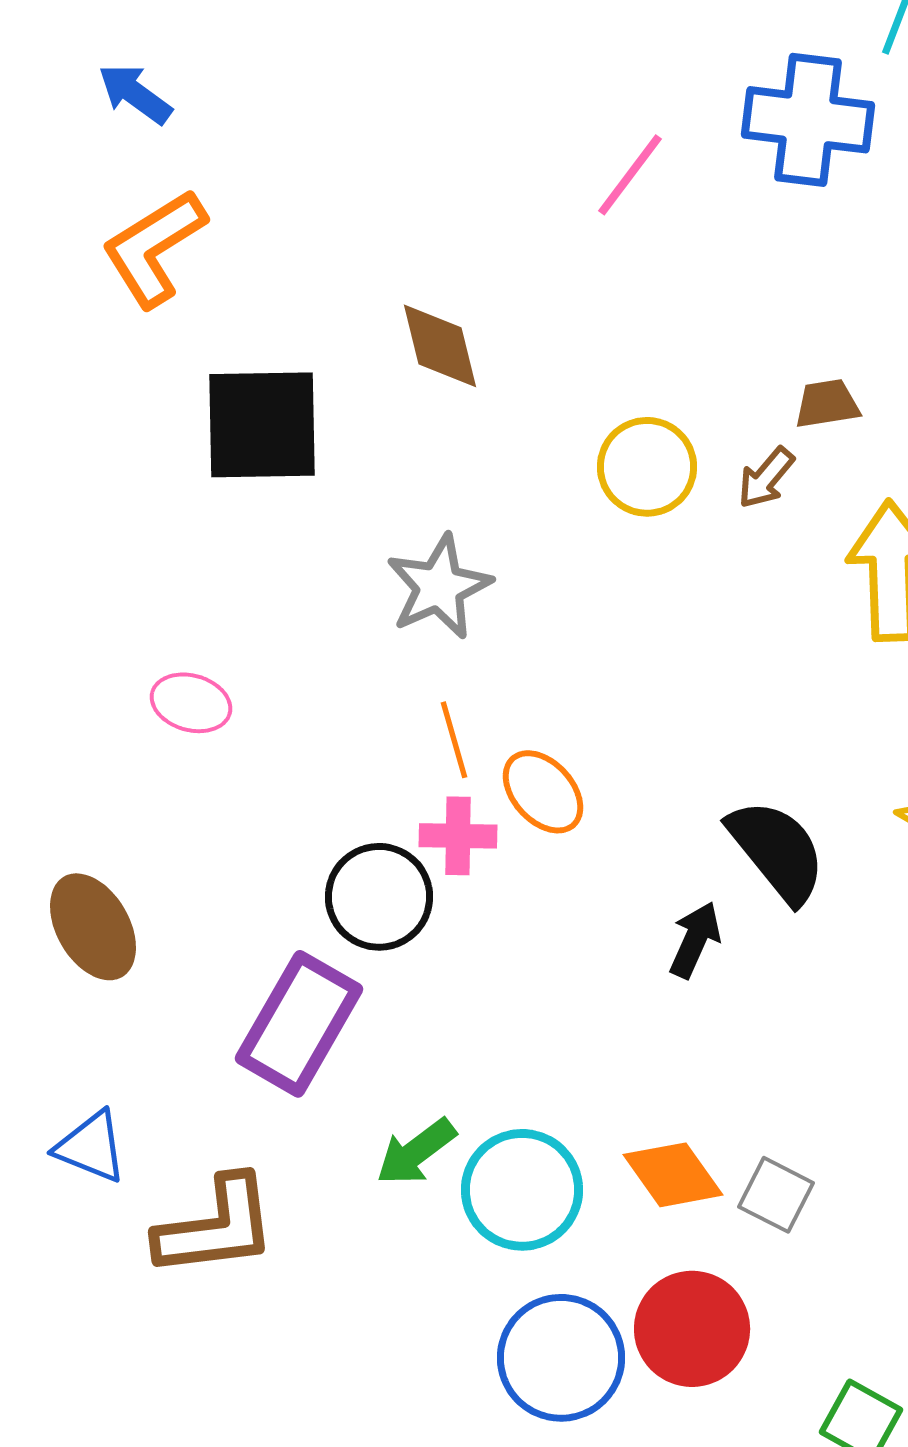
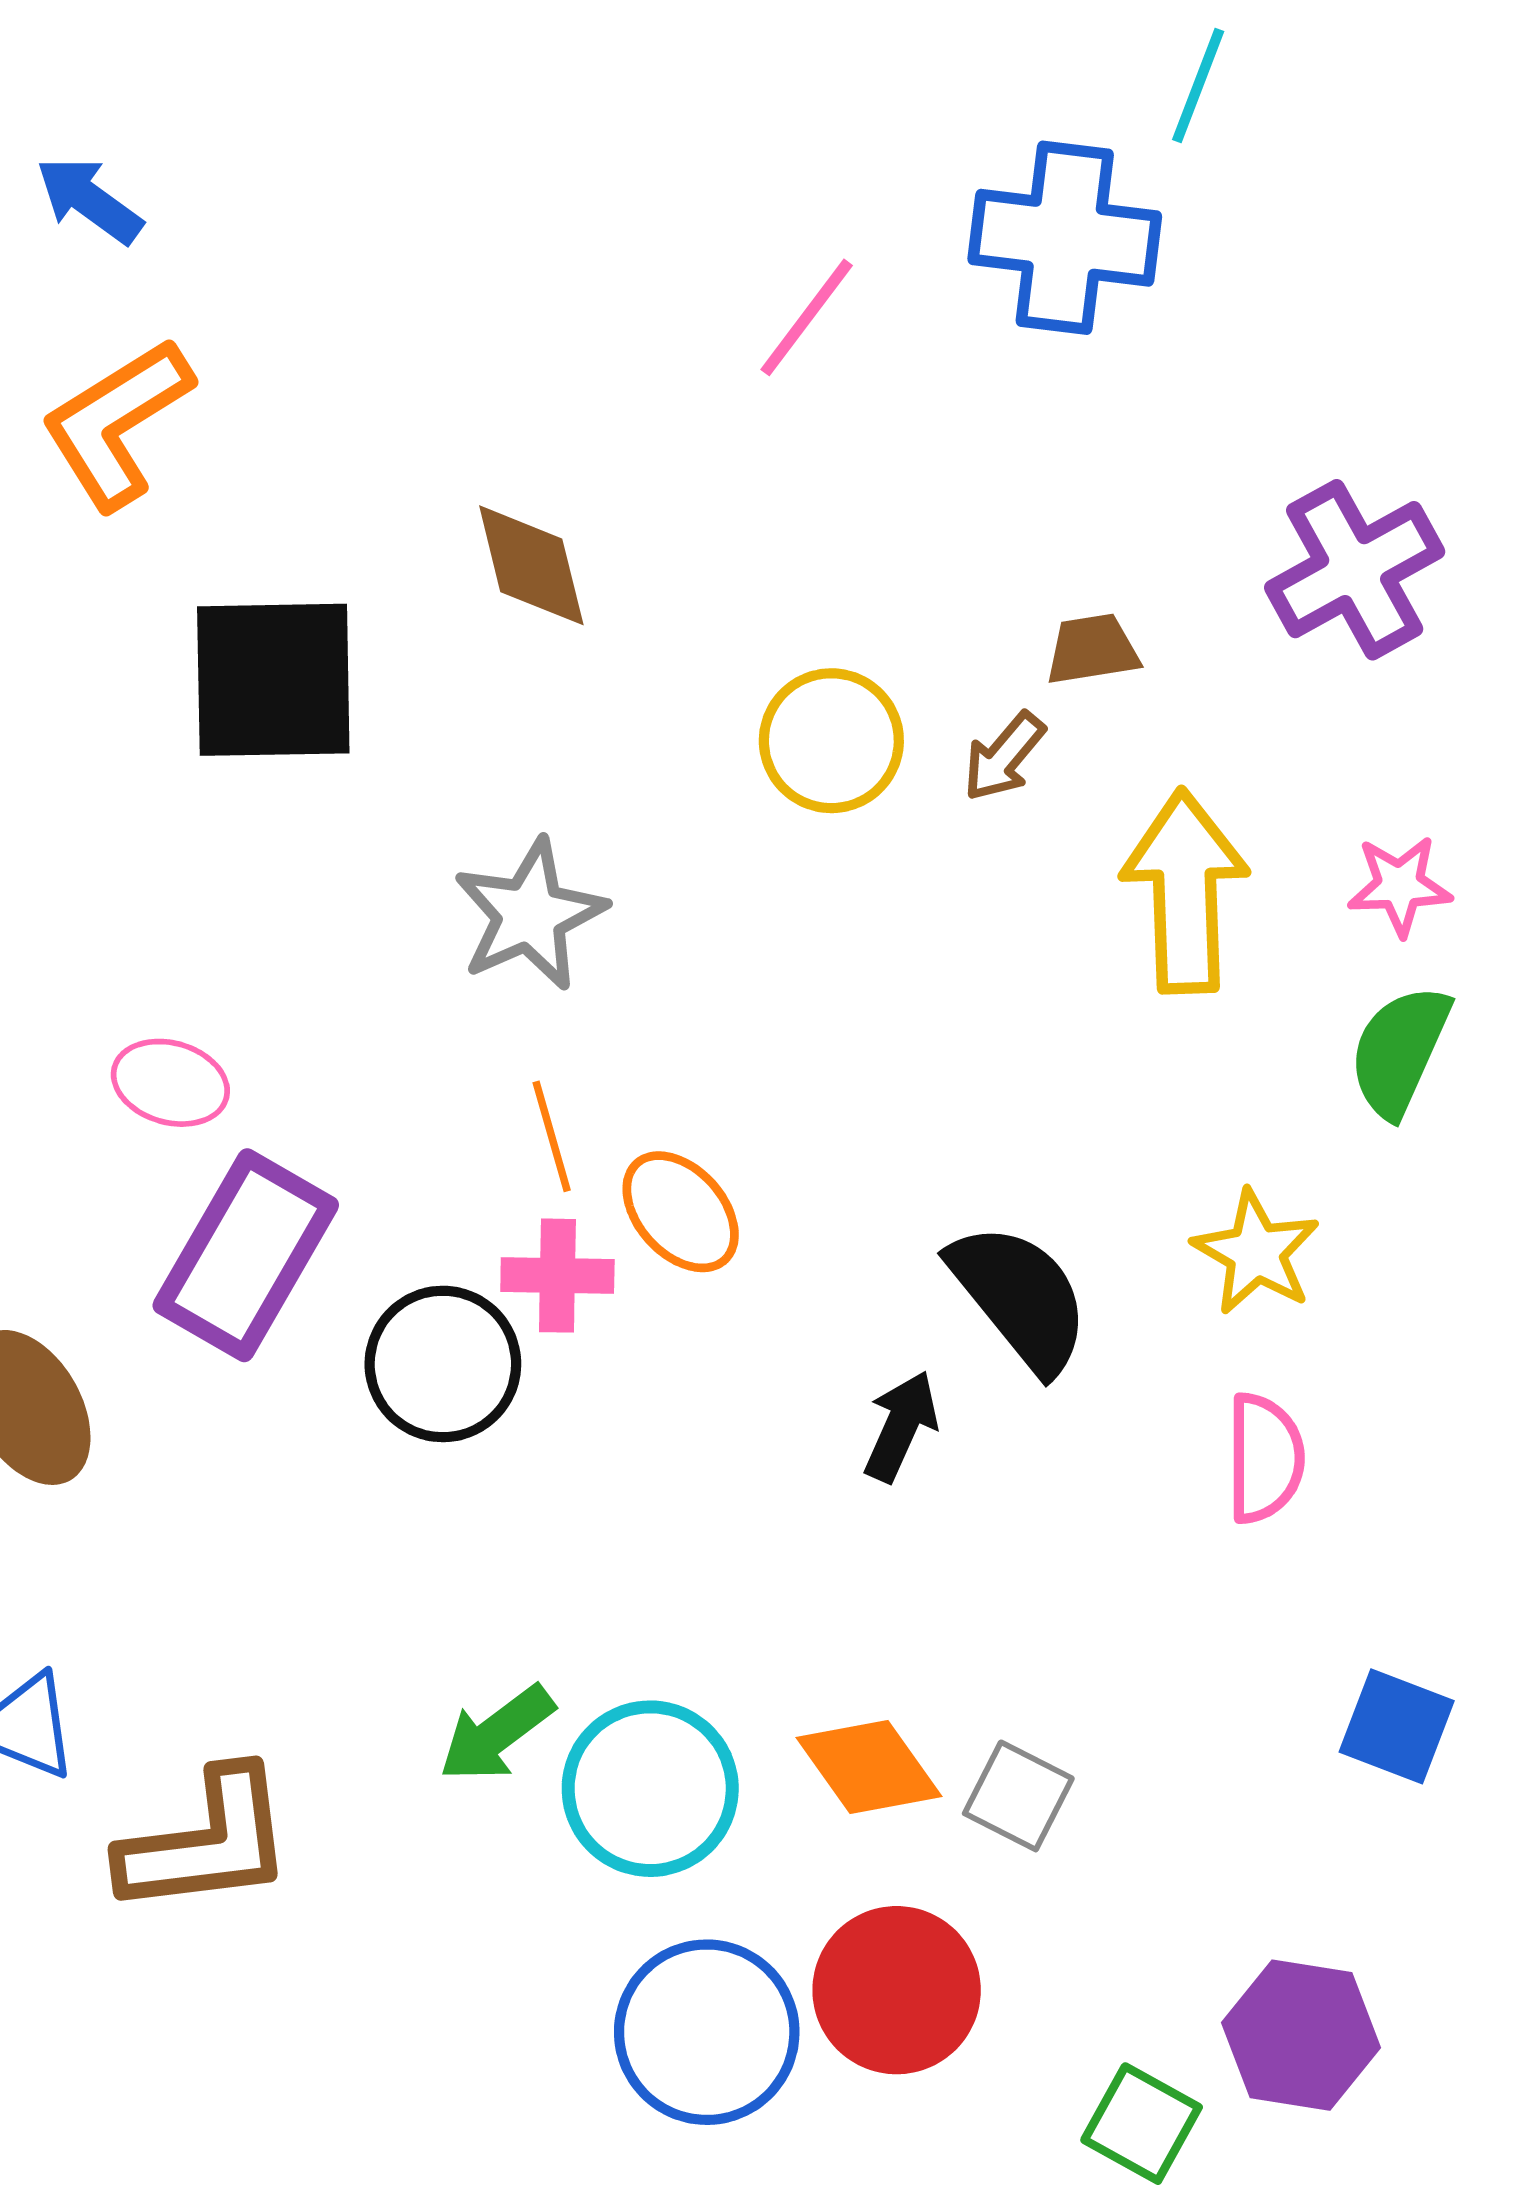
purple rectangle: (299, 1024) -> (246, 1255), moved

